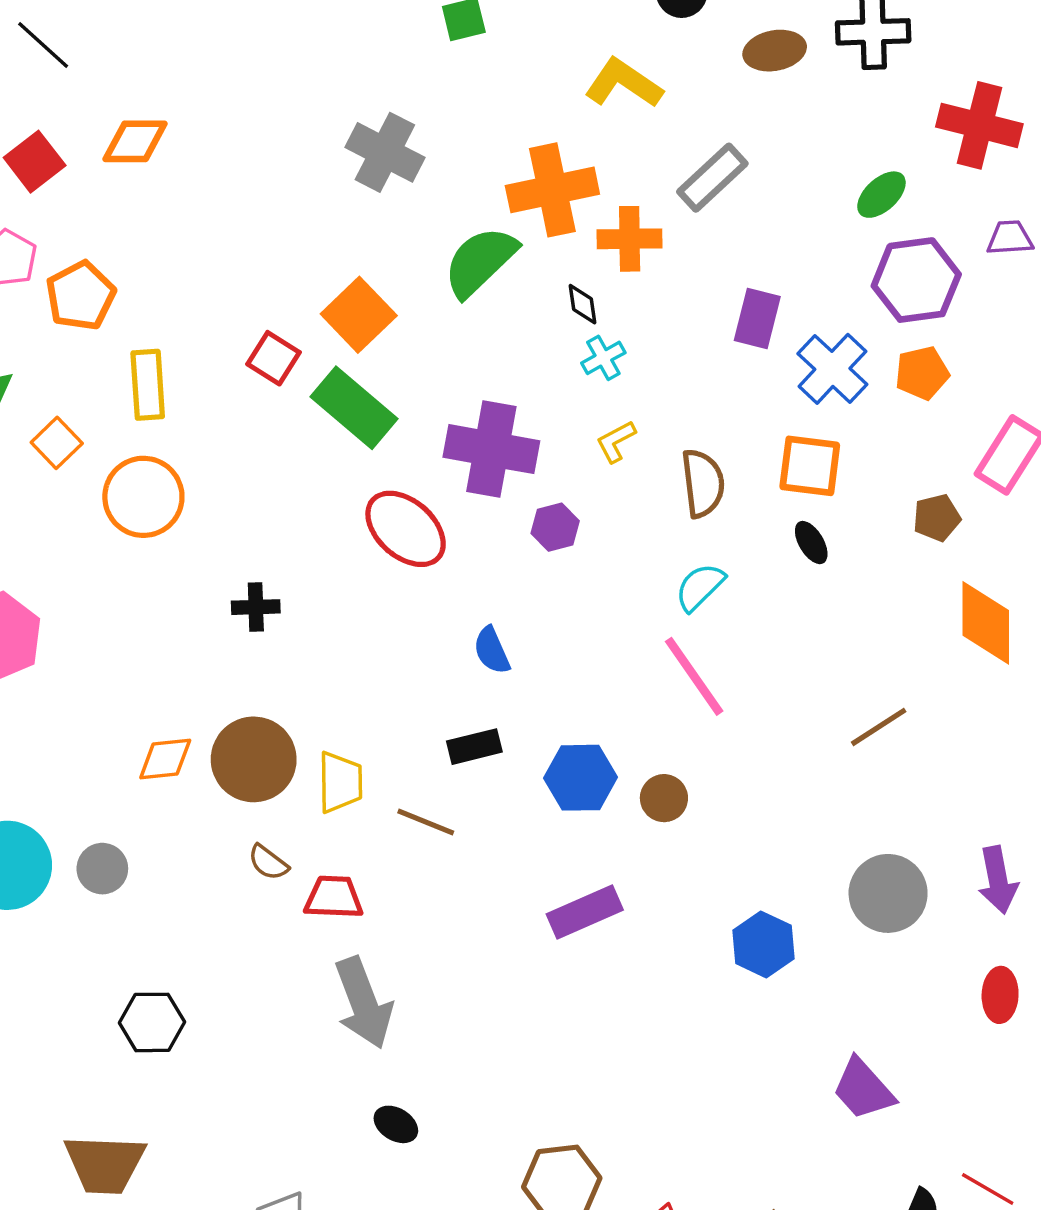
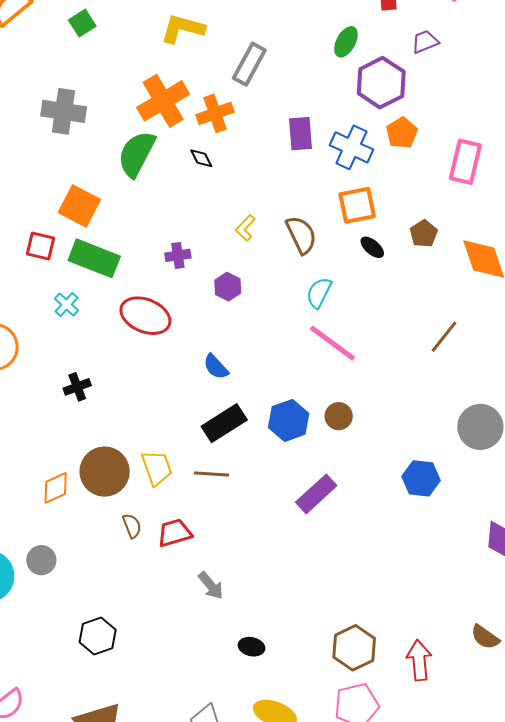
cyan cross: (603, 358) -> (66, 305), moved
purple cross: (491, 449) -> (178, 255), size x0.5
brown pentagon: (937, 518) -> (424, 234), moved
black rectangle: (474, 747) -> (224, 423), size x1.4
brown semicircle: (268, 862) -> (132, 526), turned -130
gray arrow: (363, 1003) -> (211, 586), size x0.6

